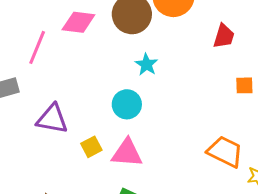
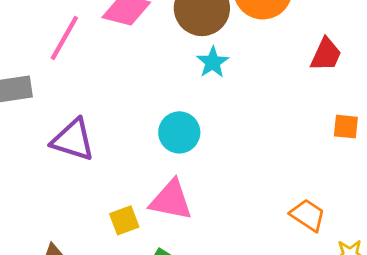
cyan star: (146, 64) -> (213, 62), moved
yellow square: (91, 147) -> (124, 220), moved
orange trapezoid: (225, 152) -> (308, 215), size x0.7

